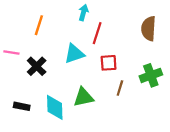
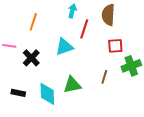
brown semicircle: (149, 29) -> (108, 15), moved
red square: (109, 63) -> (115, 46), moved

